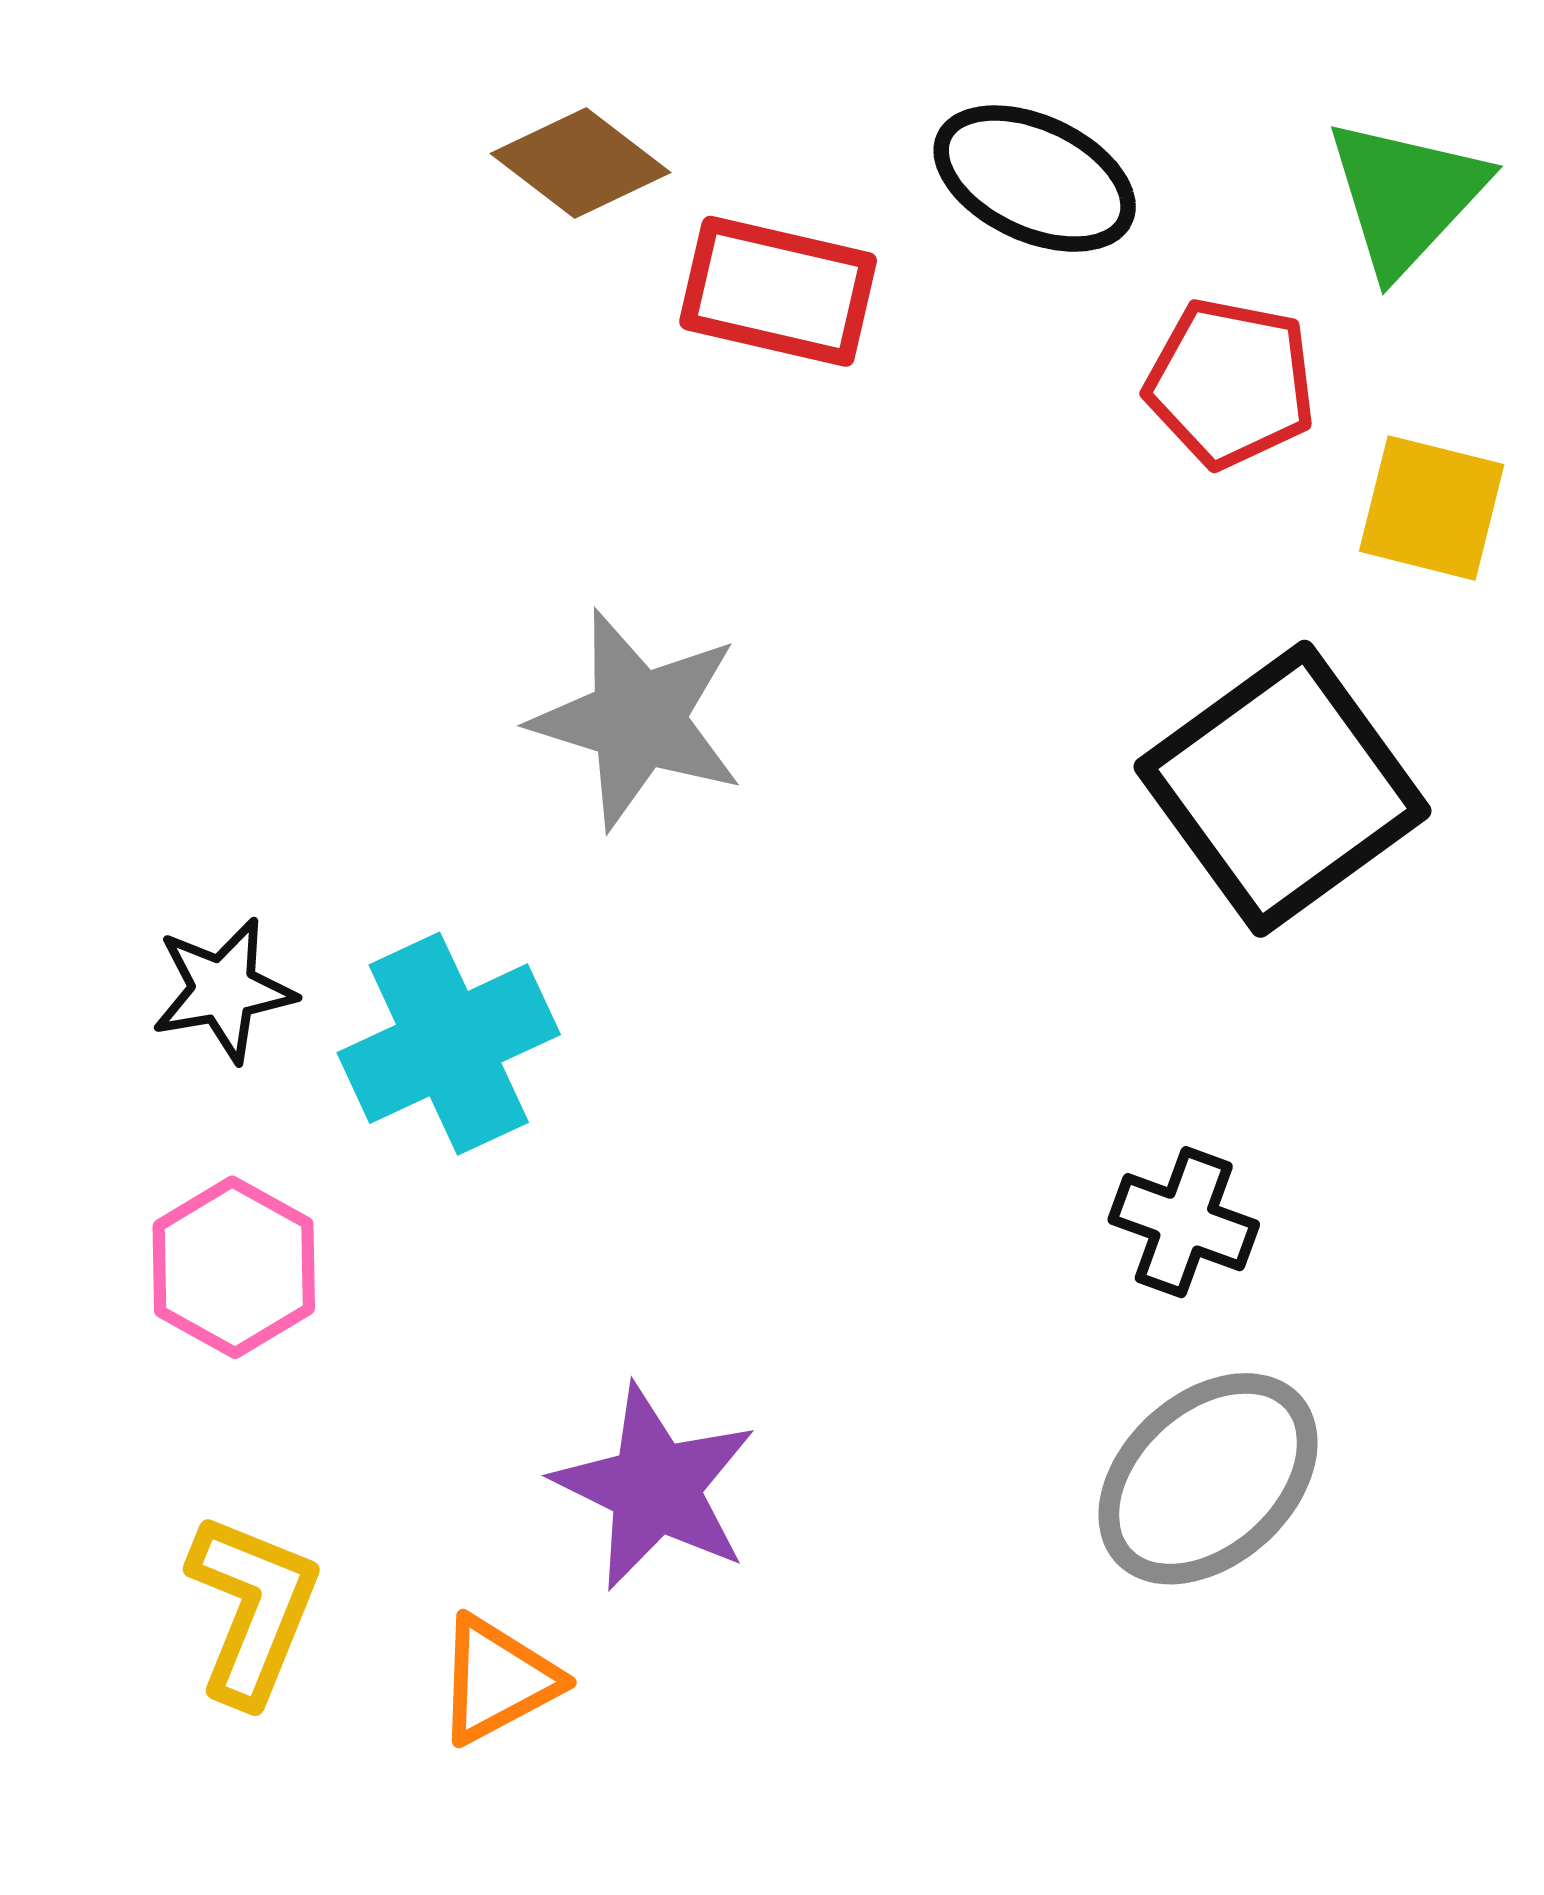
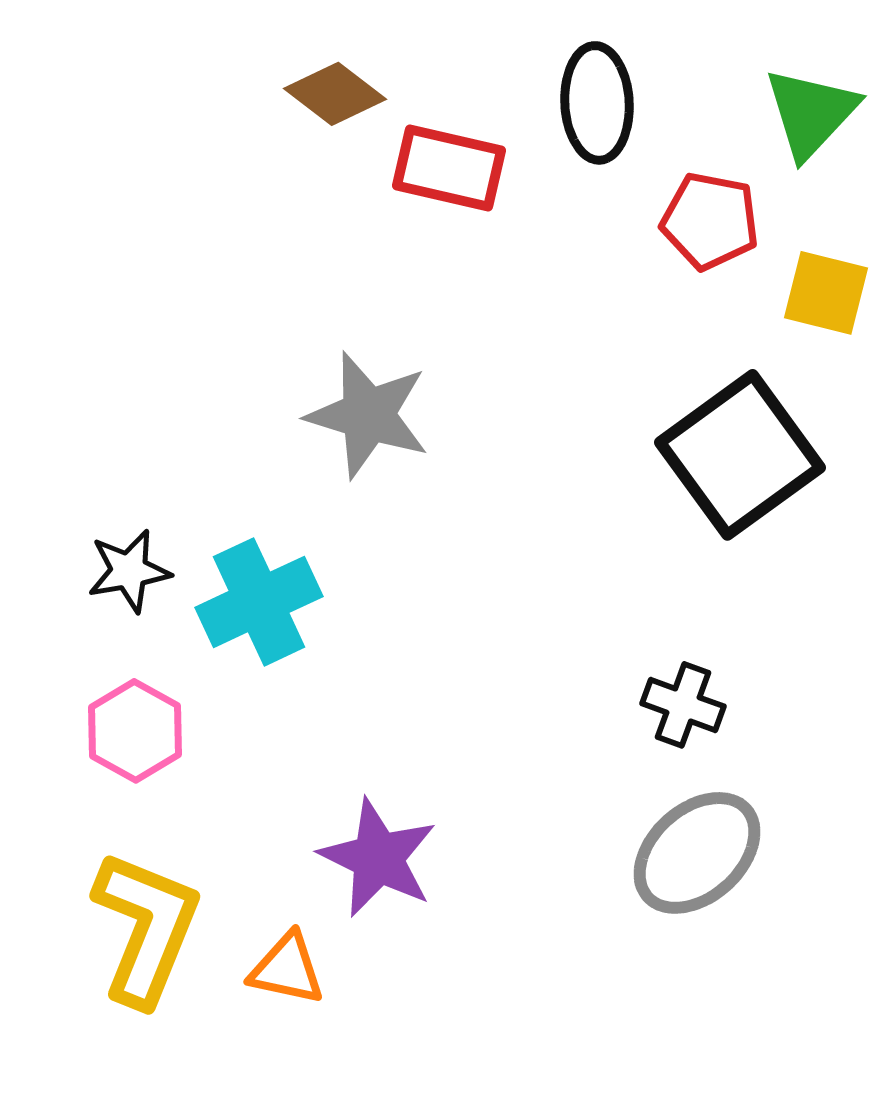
black ellipse: (1035, 179) -> (597, 103), turned 62
yellow L-shape: (253, 1609) -> (146, 928), size x1.4
orange triangle: (497, 1680) -> (287, 969), turned 40

